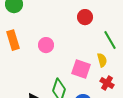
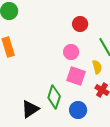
pink circle: (46, 45) -> (71, 52), moved

